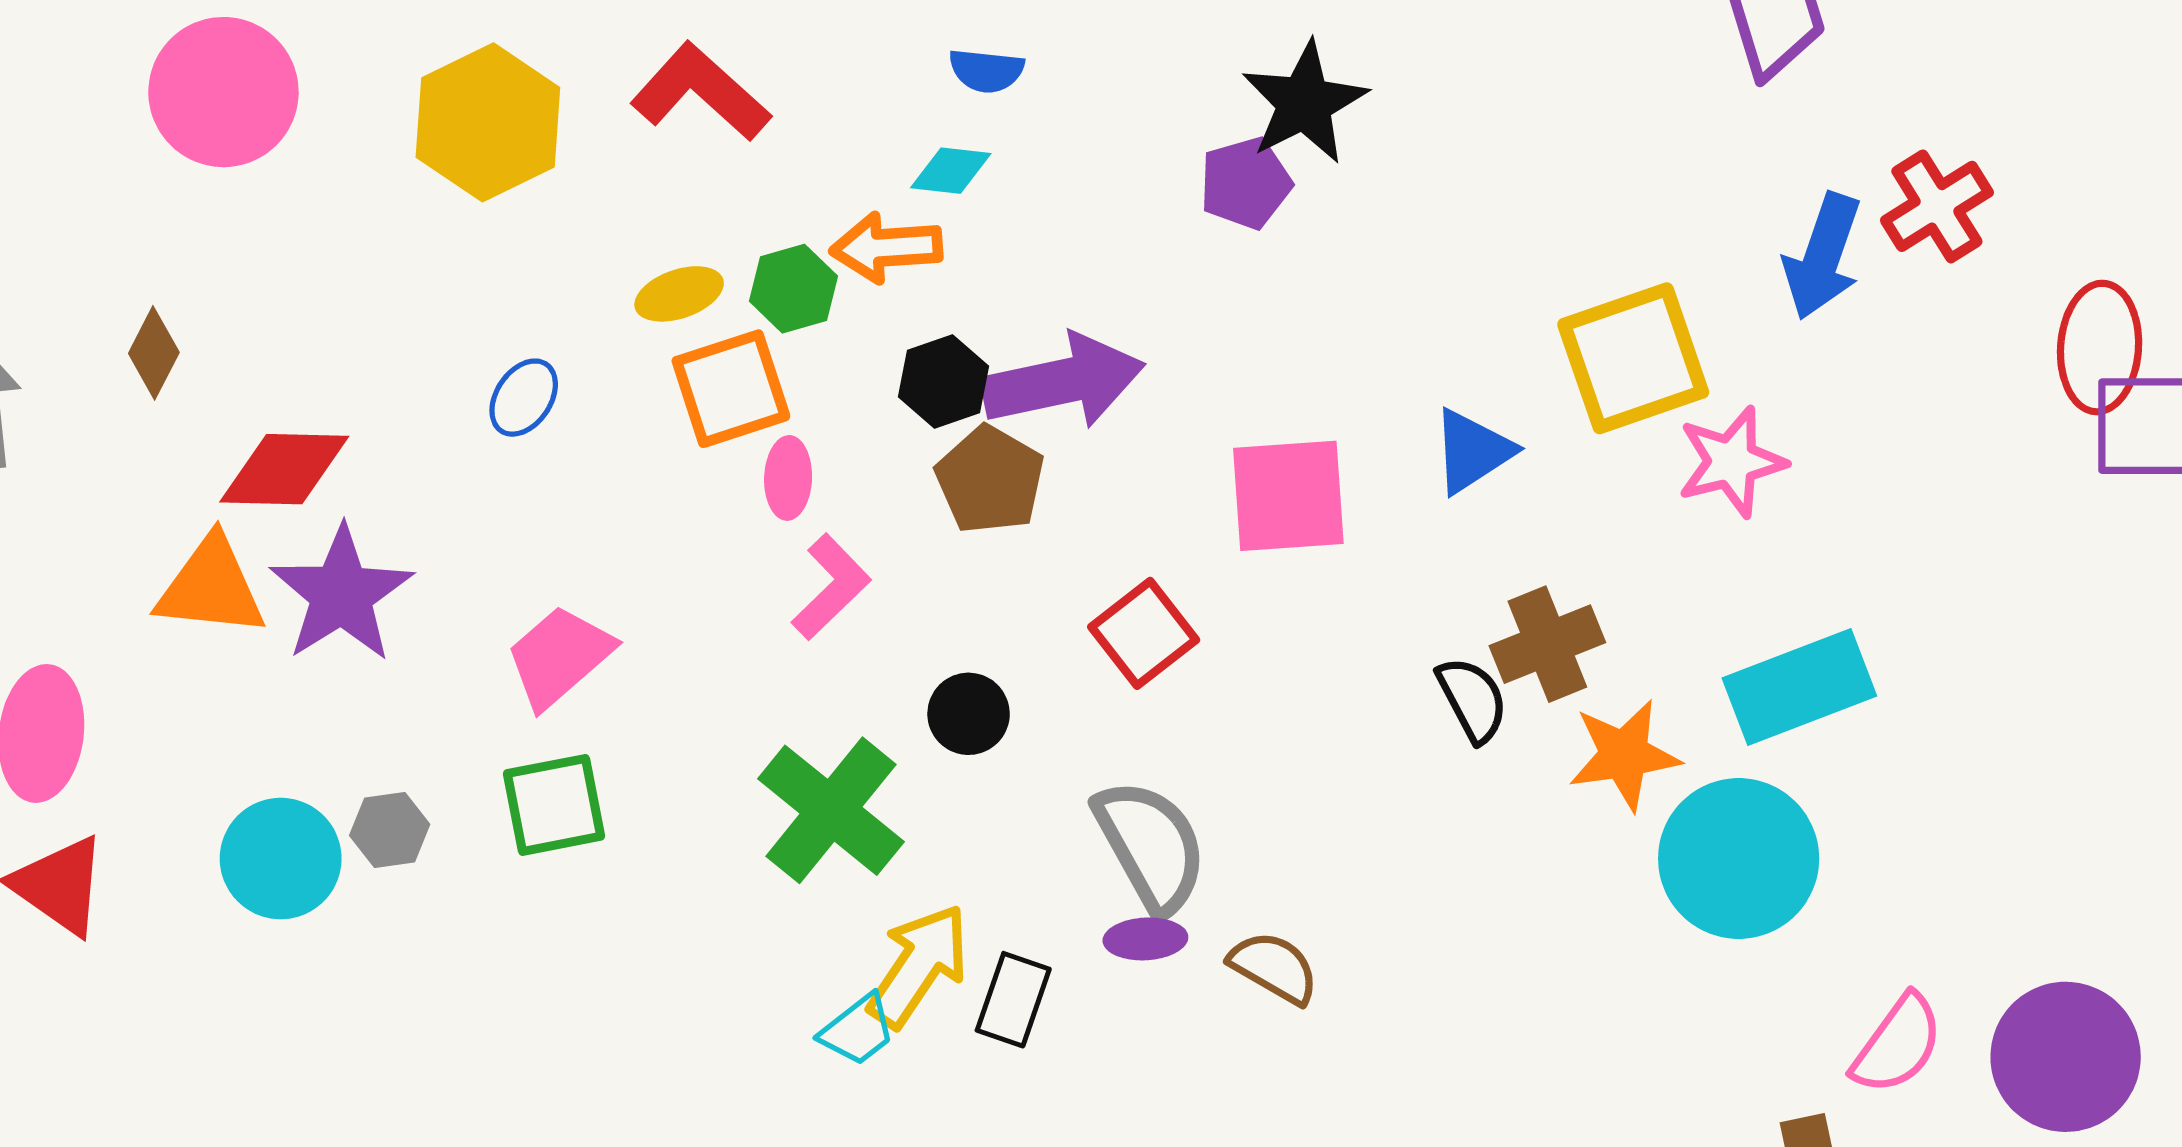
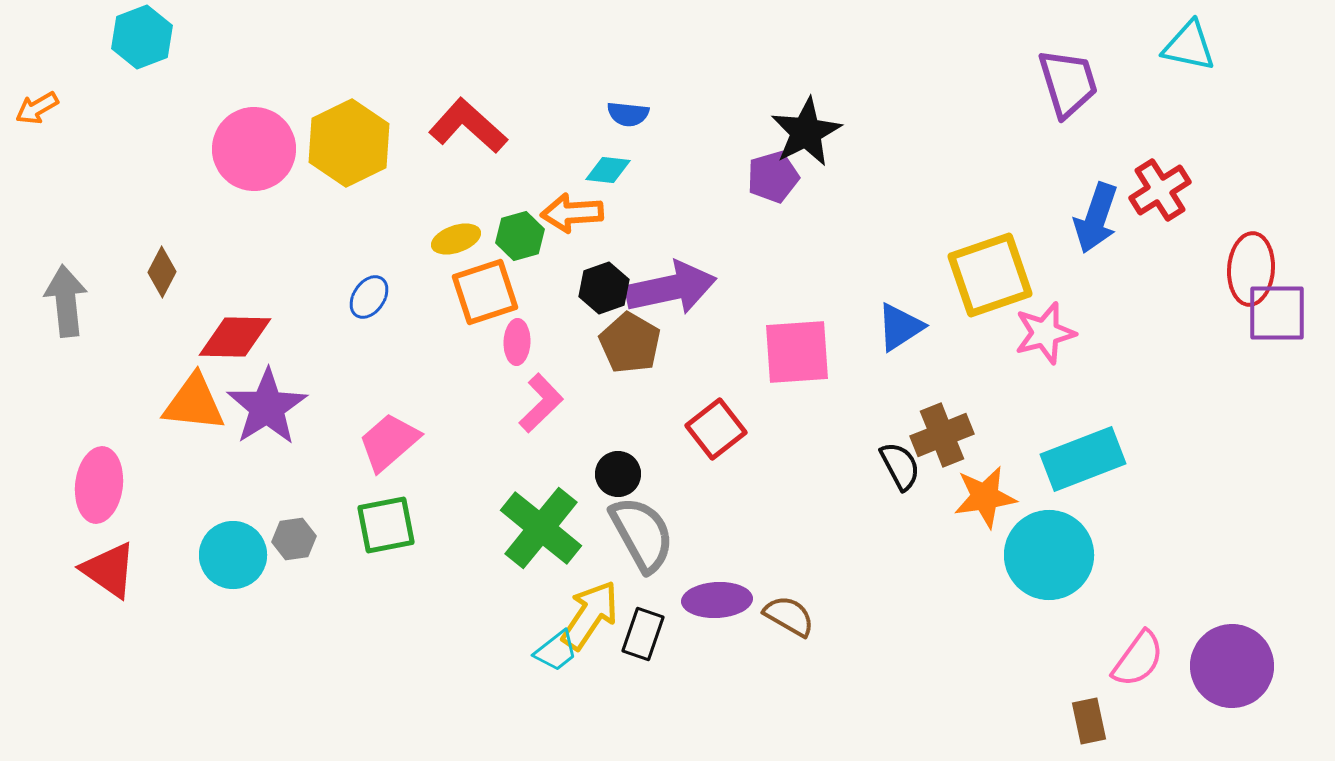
pink circle: (223, 92) -> (254, 149), moved
gray semicircle: (1151, 846) -> (642, 534), moved
purple ellipse: (1145, 939) -> (717, 600), size x1.5

